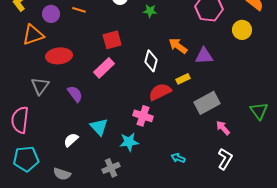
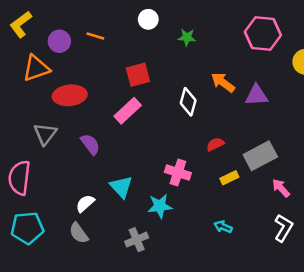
yellow rectangle: (183, 79) -> (229, 178), moved
red semicircle: (160, 92) -> (215, 144), moved, size x0.6
gray semicircle: (62, 174) -> (79, 233), moved, turned 36

